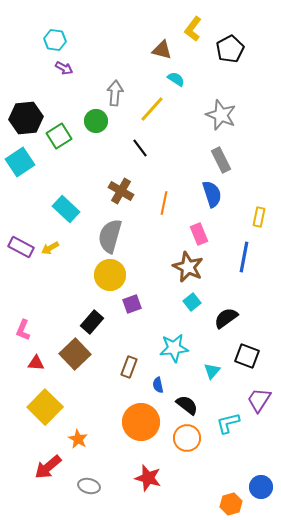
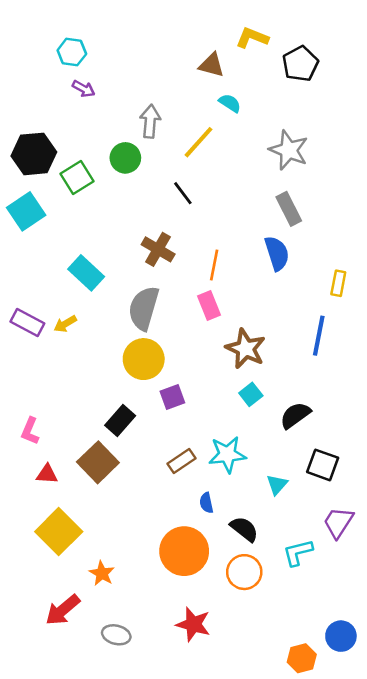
yellow L-shape: (193, 29) -> (252, 38), turned 75
pink rectangle: (199, 234) -> (209, 306), moved
brown rectangle: (129, 367) -> (182, 461), moved, turned 35

